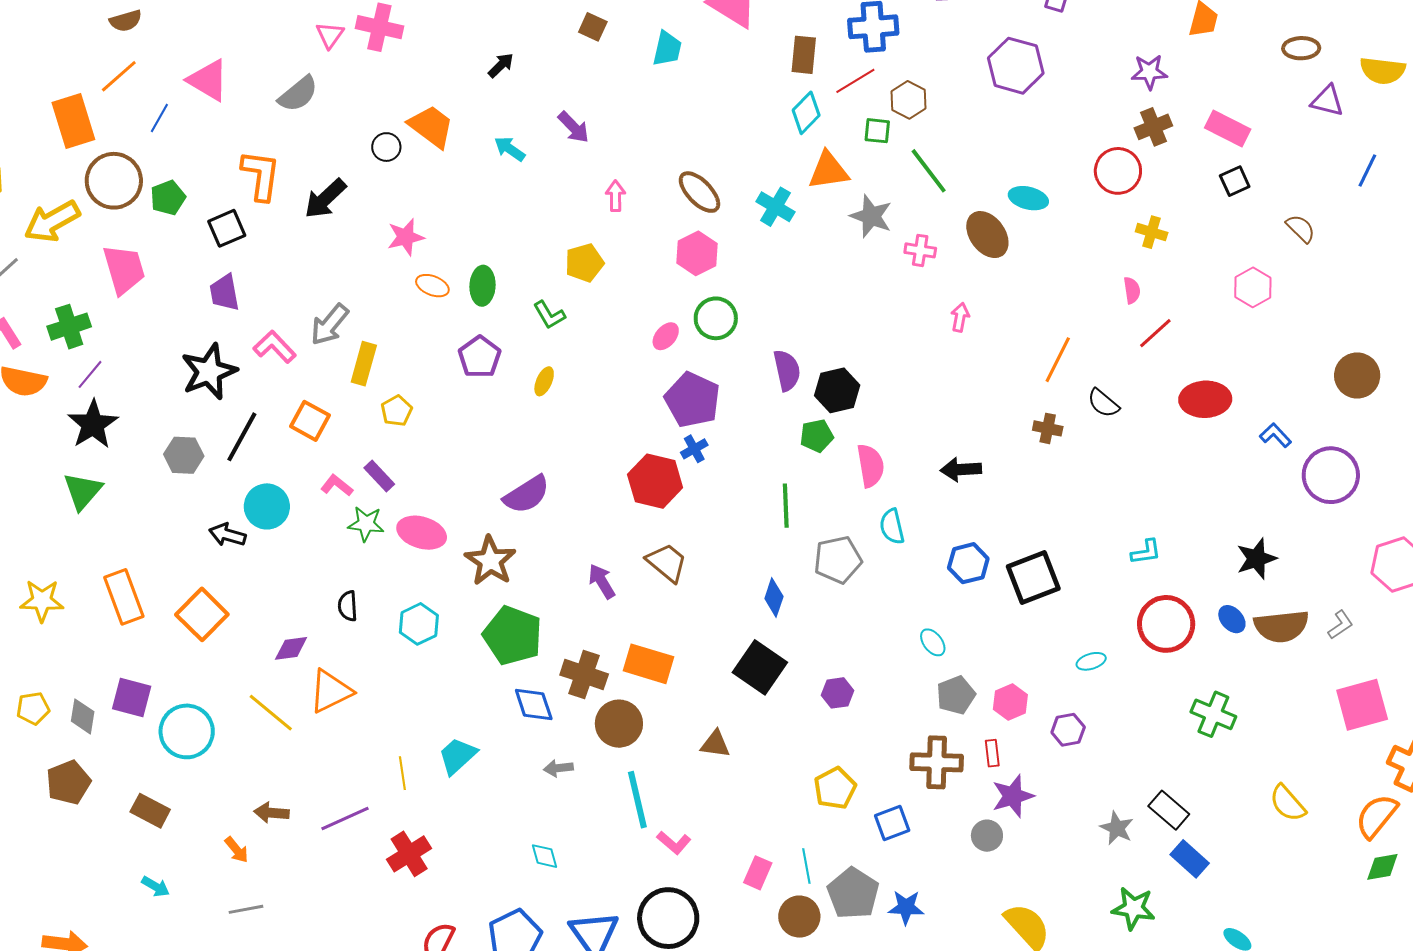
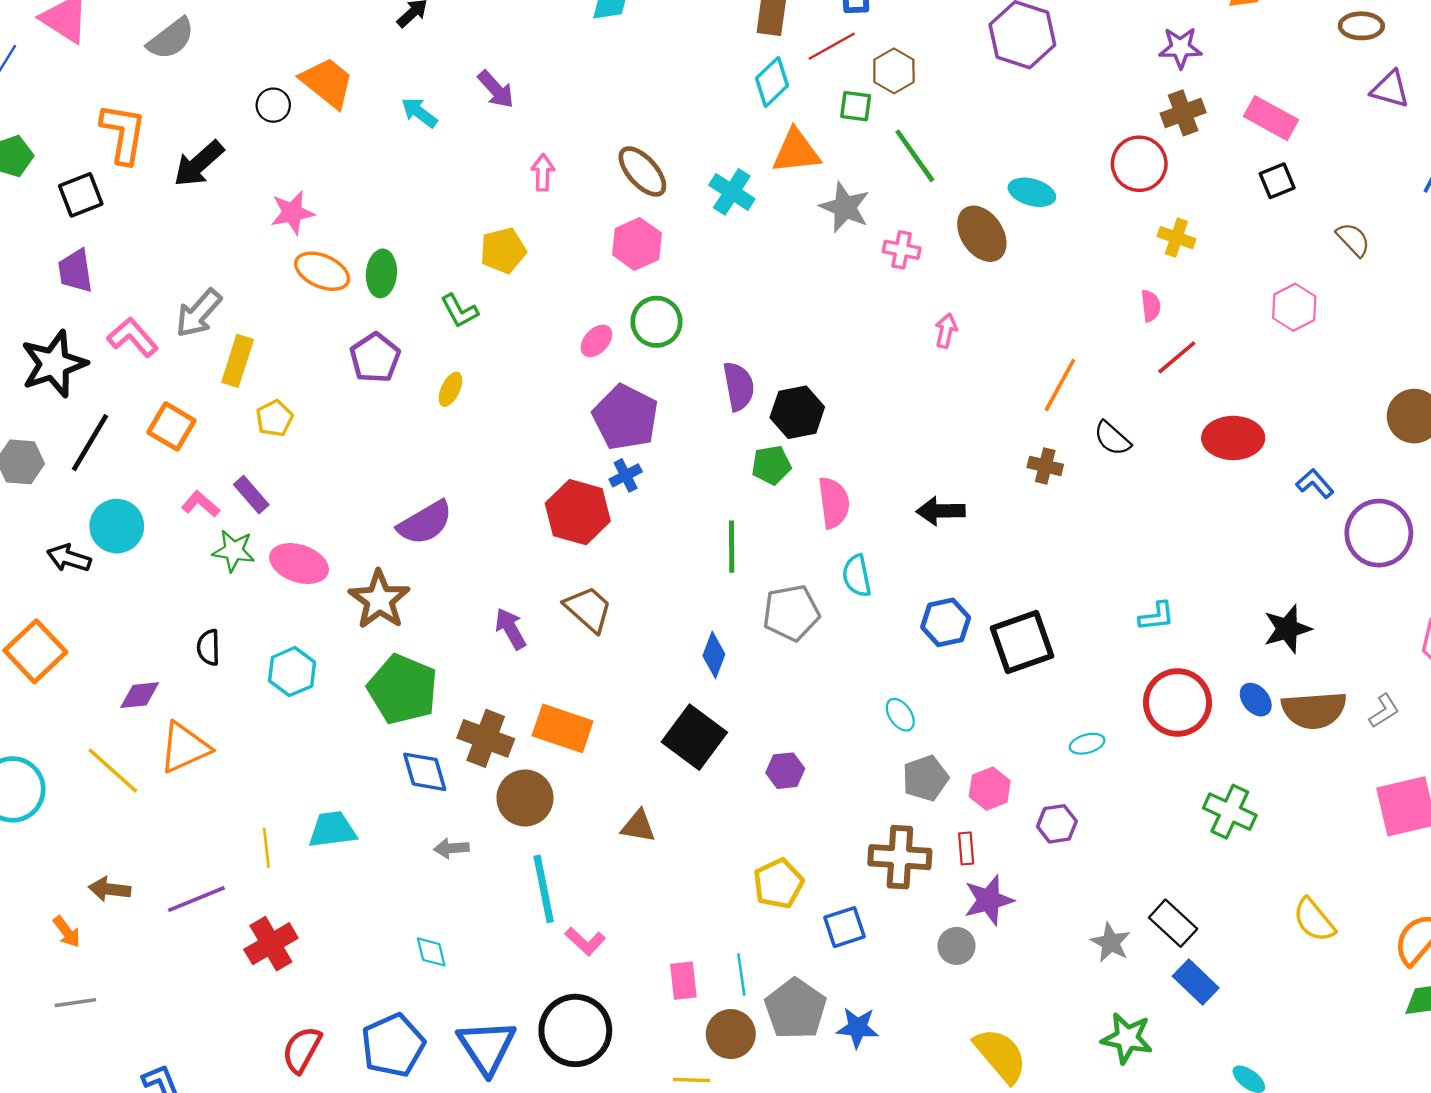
orange ellipse: (432, 286) -> (322, 271), size x1.4
cyan trapezoid: (458, 756) -> (332, 830), turned 33
pink rectangle: (758, 873) -> (683, 981), turned -32

